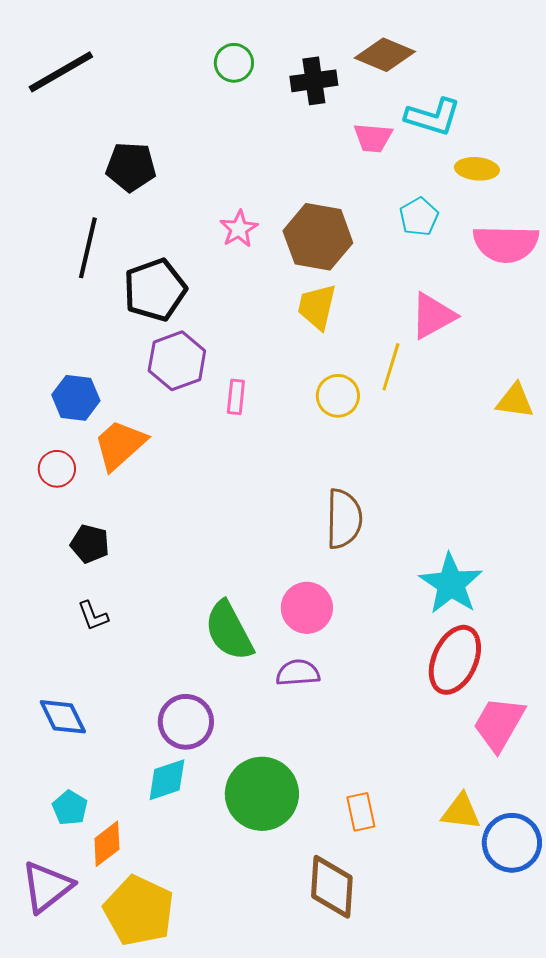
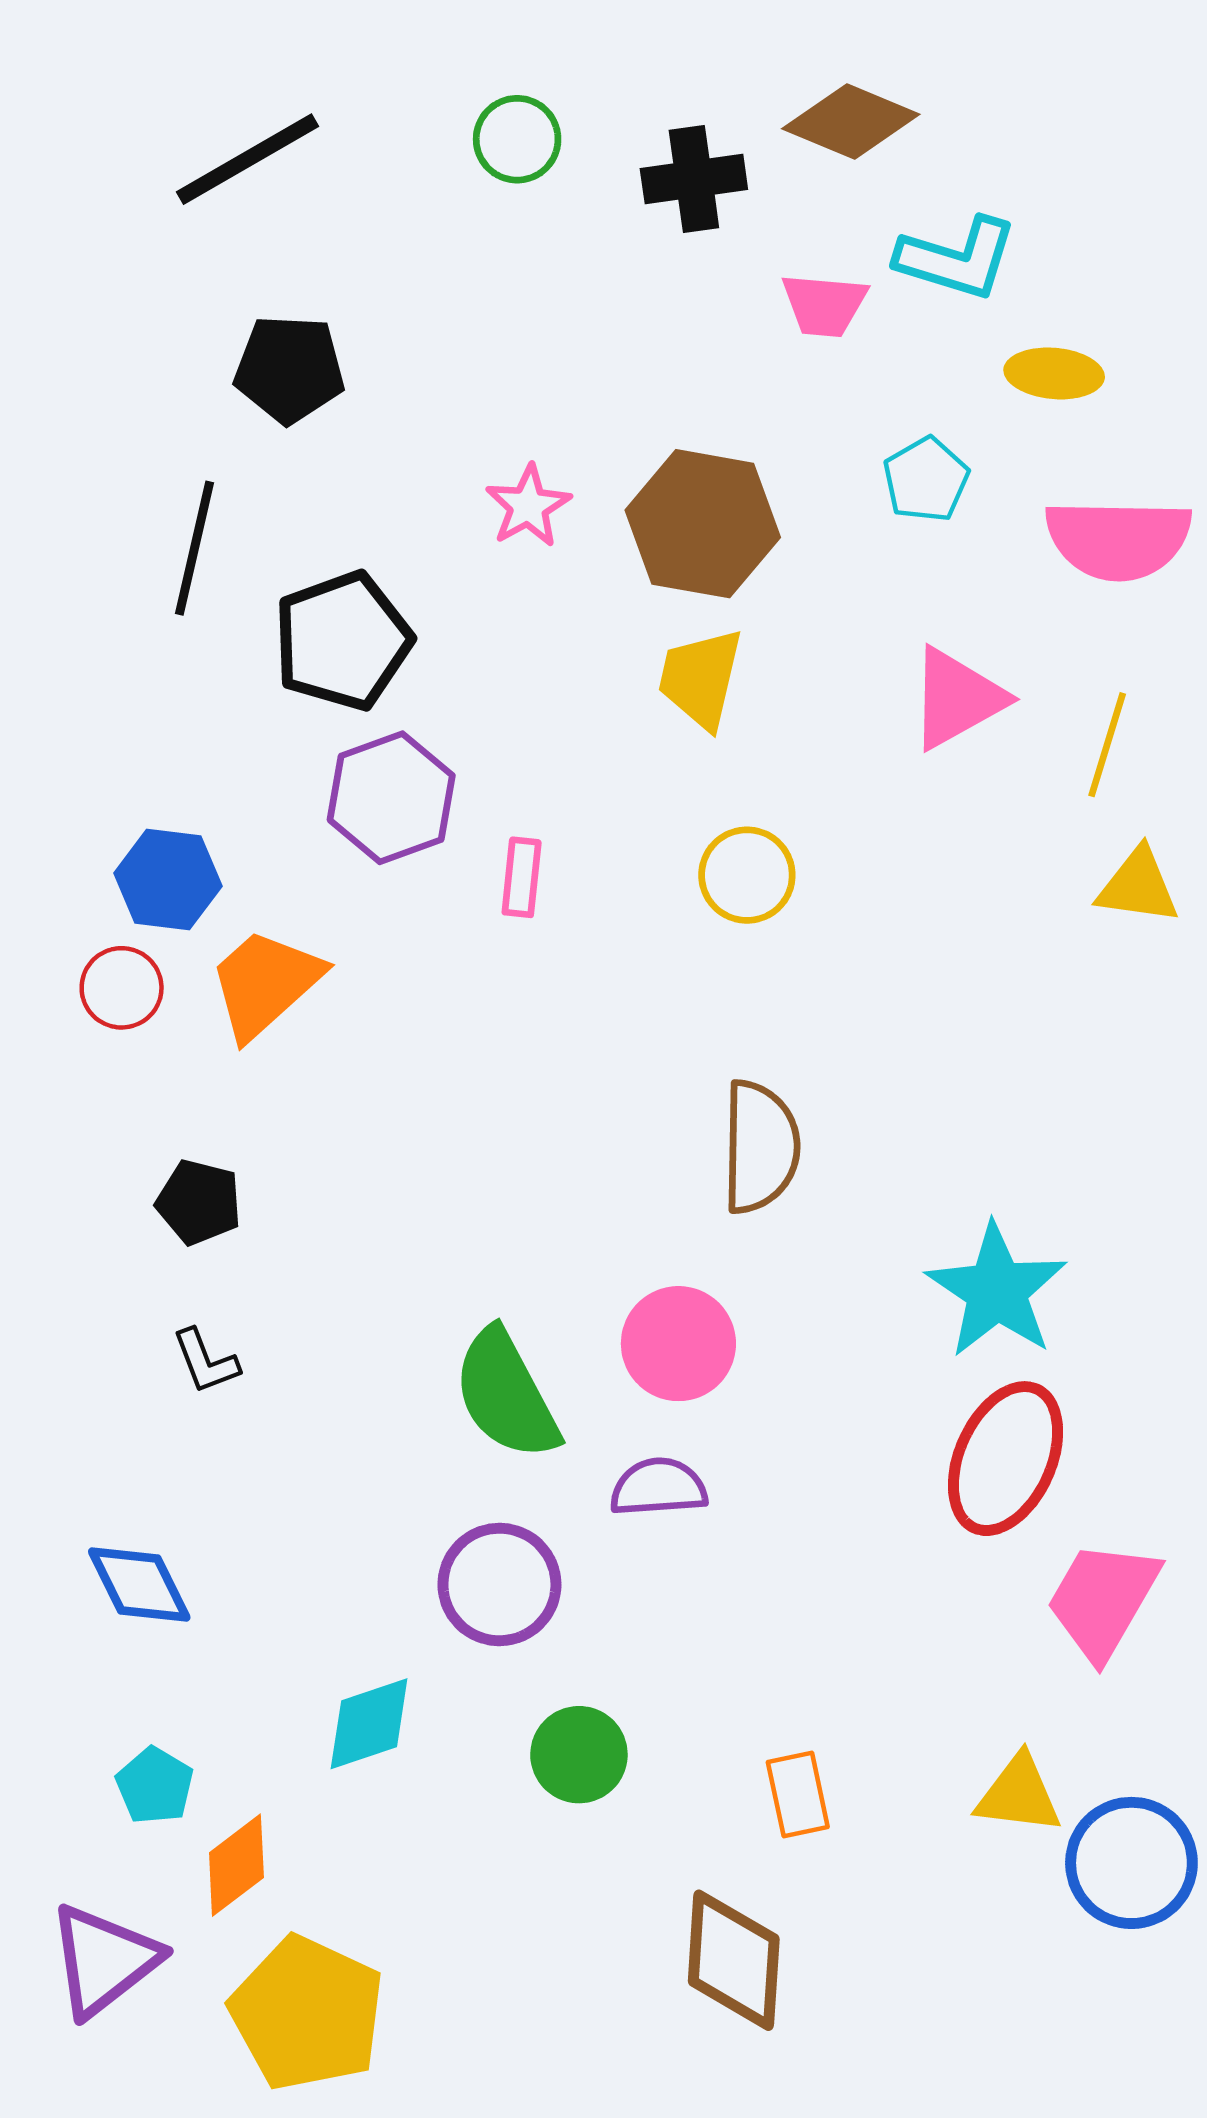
black line: (61, 72) -> (248, 159), moved
yellow line: (391, 367) -> (1107, 745), moved
red circle: (57, 469) -> (122, 988), moved
purple circle: (186, 722) -> (499, 1584), moved
green circle: (262, 794) -> (579, 1755), size x0.6

